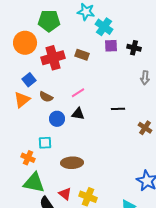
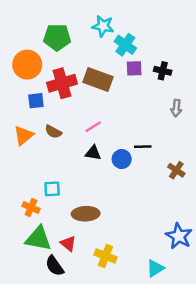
brown rectangle: (82, 55) -> (98, 80), size x1.6
blue square: (29, 80) -> (36, 101), moved, turned 32
blue circle: (57, 119) -> (122, 159), moved
red triangle: (65, 194) -> (68, 244), moved

